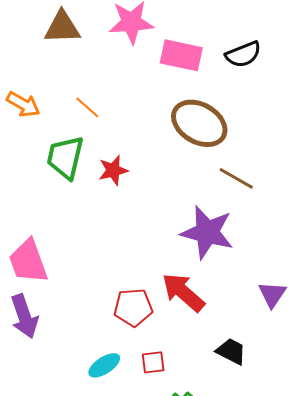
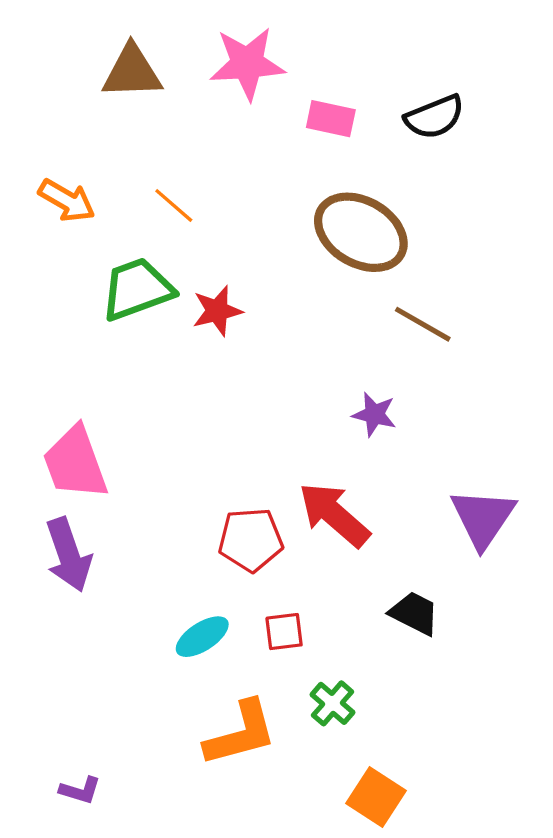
pink rectangle: (181, 55) -> (331, 119), size x0.7
green trapezoid: (65, 157) -> (137, 289), turned 57
purple star: (207, 232) -> (374, 414), size x0.5
purple triangle: (272, 294) -> (483, 518), size x1.4

